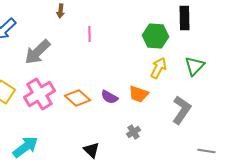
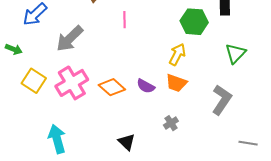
yellow arrow: (158, 68) -> (177, 54), moved
cyan arrow: (25, 147) -> (57, 139), turned -68

